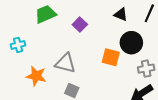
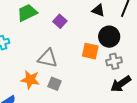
gray cross: (146, 69) -> (114, 61), moved
orange star: (36, 76) -> (30, 80), moved

